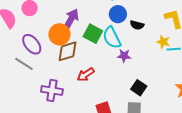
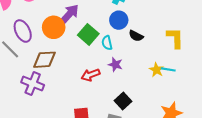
cyan semicircle: (112, 38) -> (107, 43), size x0.6
yellow star: (163, 42) -> (156, 70), moved
brown diamond: (67, 51) -> (45, 60), moved
red arrow: (86, 75) -> (90, 75), moved

